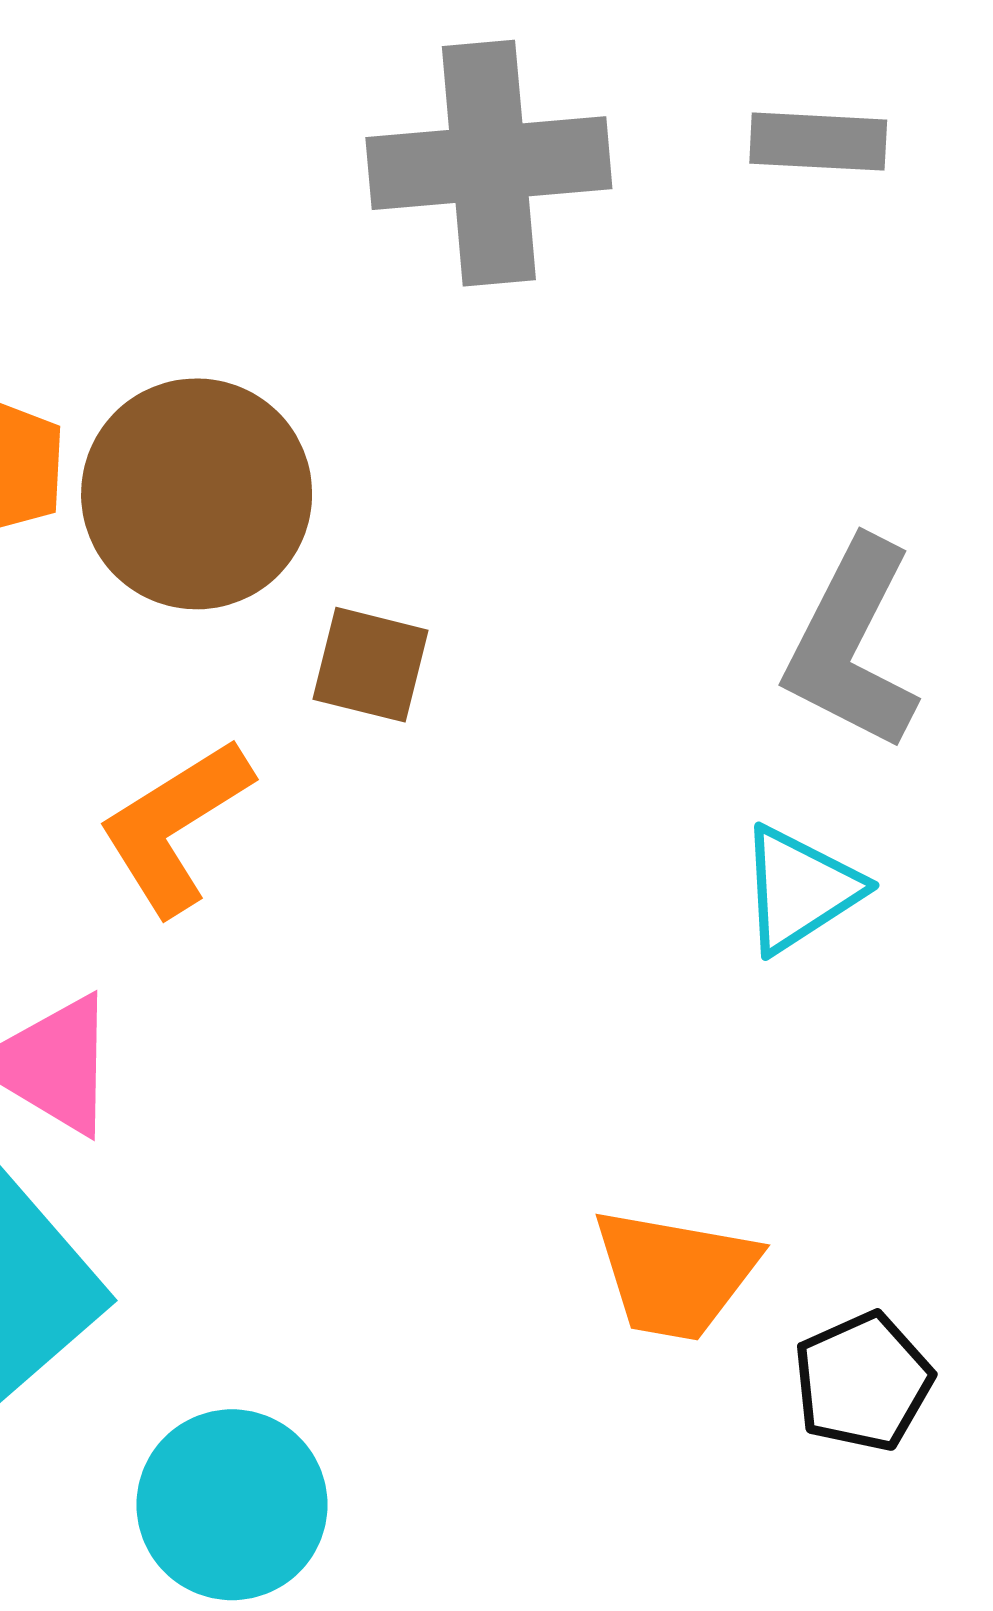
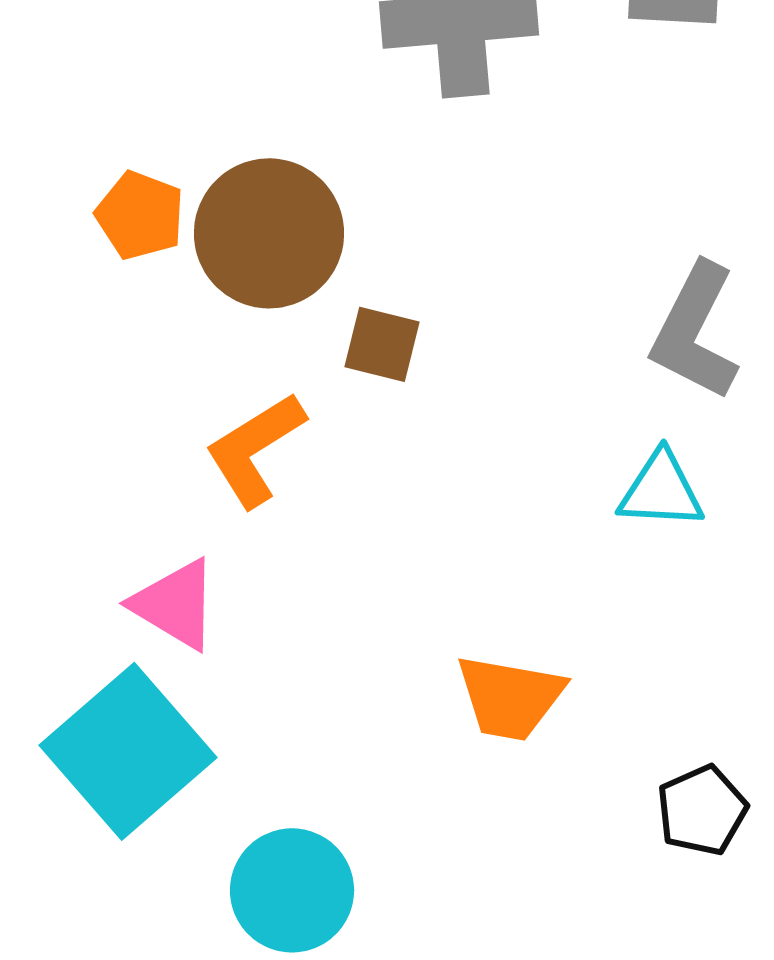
cyan triangle: (800, 889) -> (661, 490), turned 36
orange trapezoid: (675, 1274) -> (510, 697), moved

